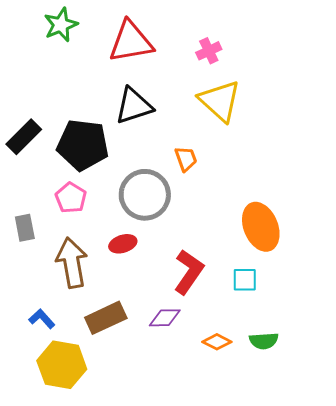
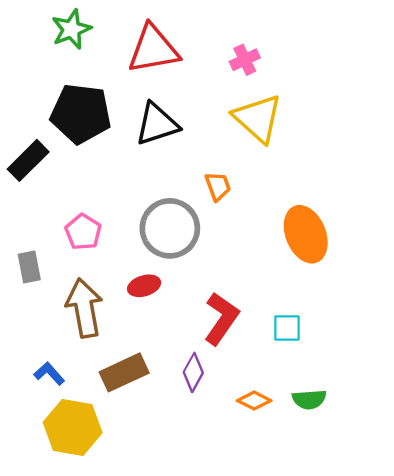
black pentagon: (83, 145) -> (81, 114), moved
orange ellipse: (261, 227) -> (306, 234), moved
purple diamond: (165, 318) -> (193, 372), turned -60

